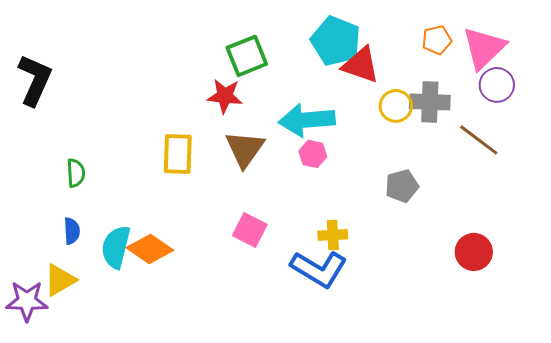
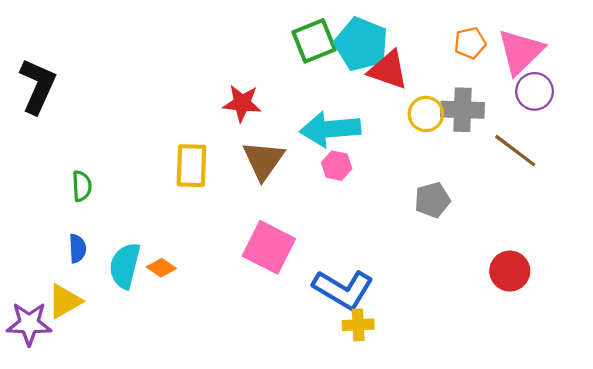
green square: (247, 56) -> (314, 41), moved
pink square: (250, 230) -> (269, 247), size x1.4
yellow cross: (333, 235) -> (358, 325), moved
orange diamond: (150, 249) -> (161, 268), size x0.6

